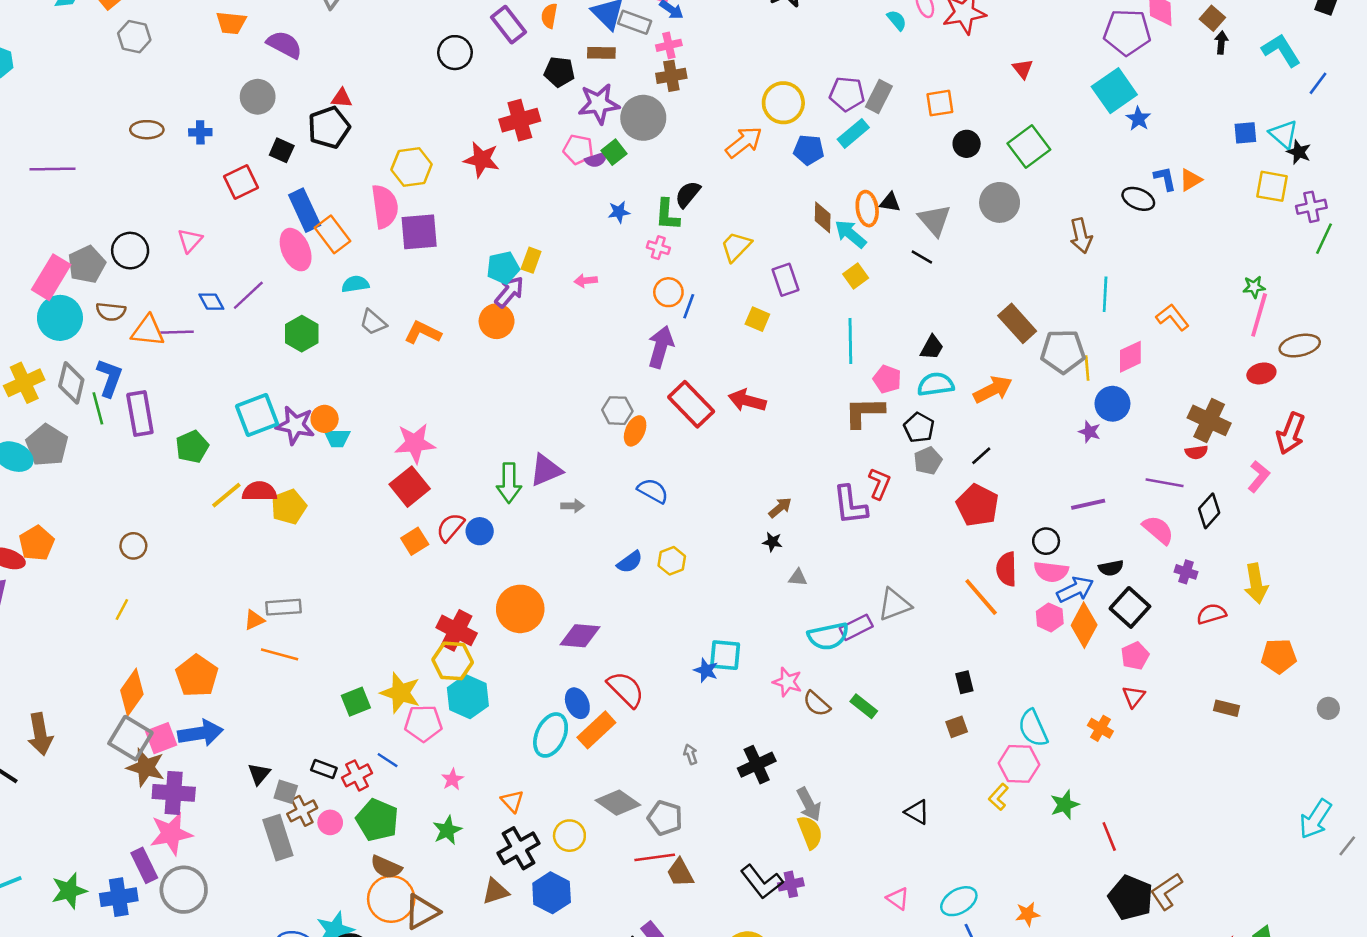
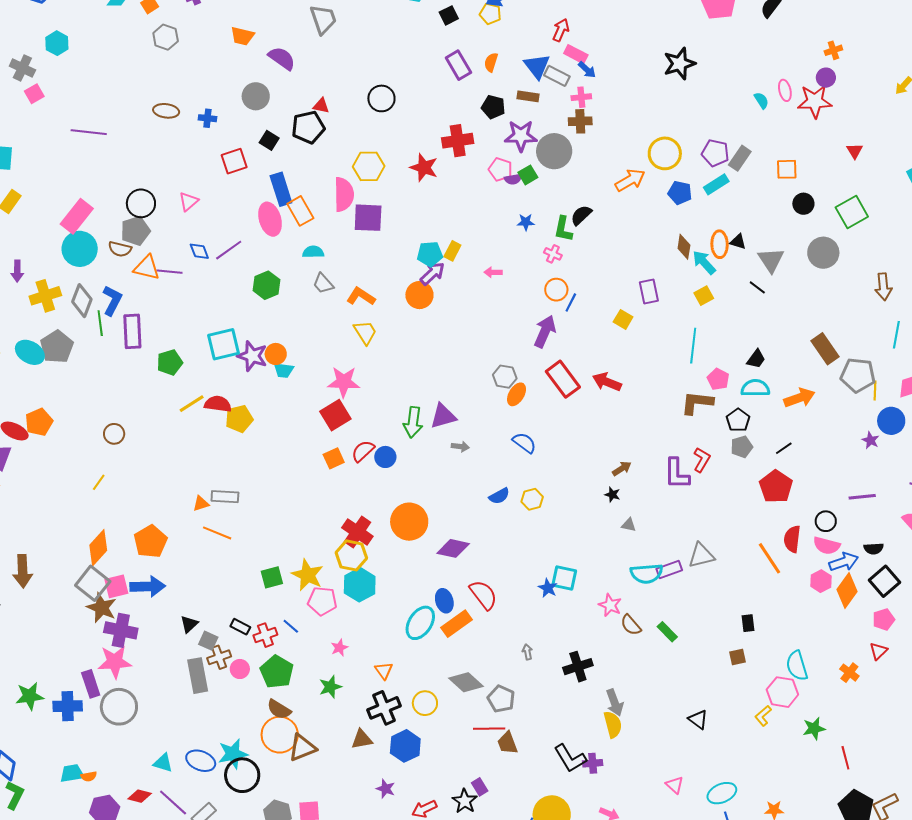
black circle: (455, 53) -> (381, 98), moved
yellow trapezoid: (736, 247) -> (365, 332), moved, turned 96
gray pentagon: (87, 264) -> (135, 231), moved

